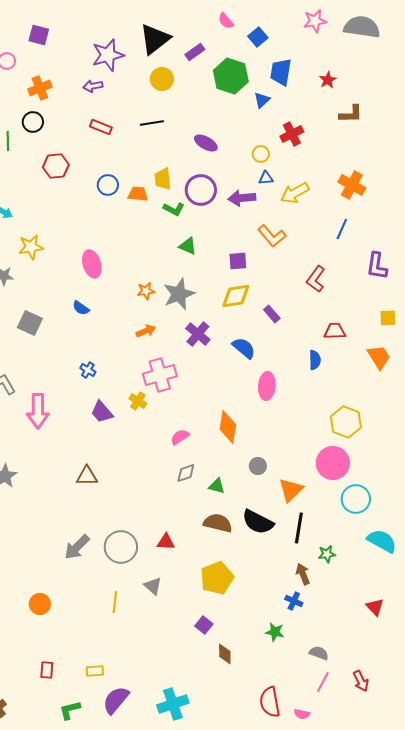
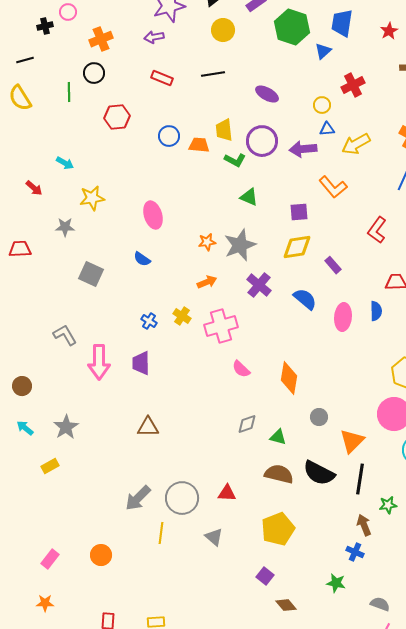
pink ellipse: (267, 386) -> (343, 317), moved
yellow cross: (138, 401) -> (182, 316), moved
purple trapezoid: (102, 412) -> (141, 363), moved, turned 40
pink semicircle: (180, 437) -> (241, 369), moved, turned -102
yellow line: (115, 602) -> (161, 533), moved
brown diamond: (225, 654) -> (286, 605), turned -40

